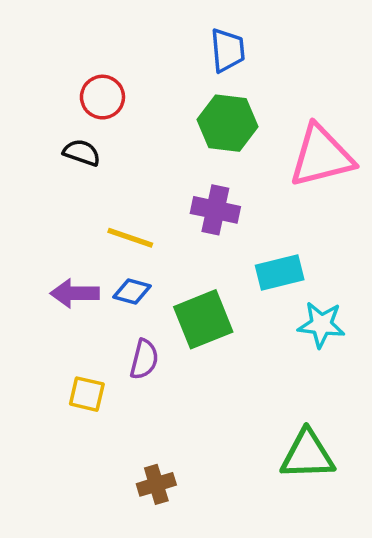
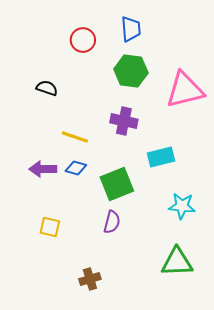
red circle: (102, 97) -> (83, 40), moved
cyan star: (321, 325) -> (182, 206), moved
purple semicircle: (144, 359) -> (112, 222), moved

